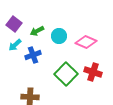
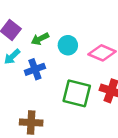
green square: (66, 74) -> (77, 93), turned -30

